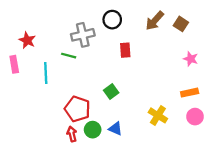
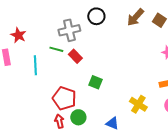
red rectangle: (125, 50) -> (75, 56), moved, turned -40
green square: (111, 92) -> (95, 82), turned -32
blue triangle: (115, 129) -> (112, 123), moved

